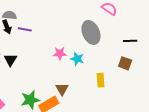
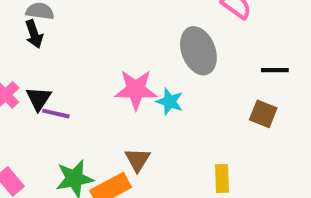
purple line: (25, 29) -> (56, 114), moved
pink star: (60, 53) -> (136, 90), size x1.5
yellow rectangle: (101, 80) -> (222, 178), moved

